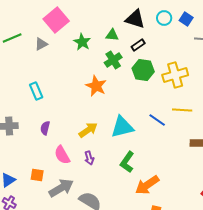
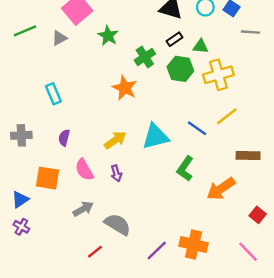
green triangle: (112, 35) -> (201, 46), moved
yellow line: (182, 110) -> (227, 116), turned -42
green L-shape: (127, 162) -> (185, 169), moved
orange square: (37, 175) -> (47, 178), moved, size x1.5
orange arrow: (147, 185) -> (221, 189), moved
gray arrow: (61, 188) -> (83, 209), size x0.7

